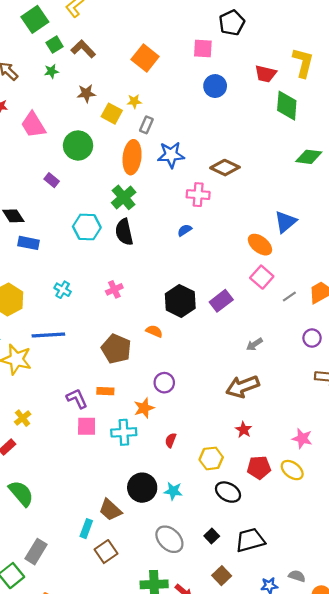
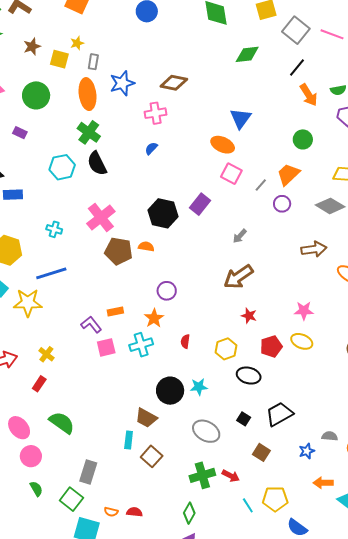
pink cross: (114, 289) -> (101, 218), size x1.8
purple circle: (312, 338) -> (282, 204), moved
brown pentagon: (116, 349) -> (119, 251), moved

